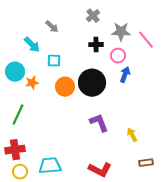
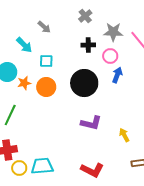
orange circle: (65, 87) -> (46, 87), moved
purple L-shape: (99, 123) -> (91, 123), turned 125
yellow circle: (20, 172) -> (19, 168), moved

